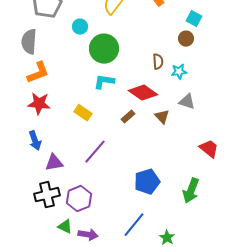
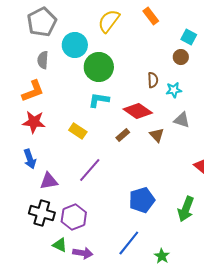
cyan circle: (80, 27) -> (75, 45), size x1.6
gray semicircle: (29, 42) -> (43, 60), moved, size x0.7
black cross: (47, 195) -> (42, 213), turned 30

